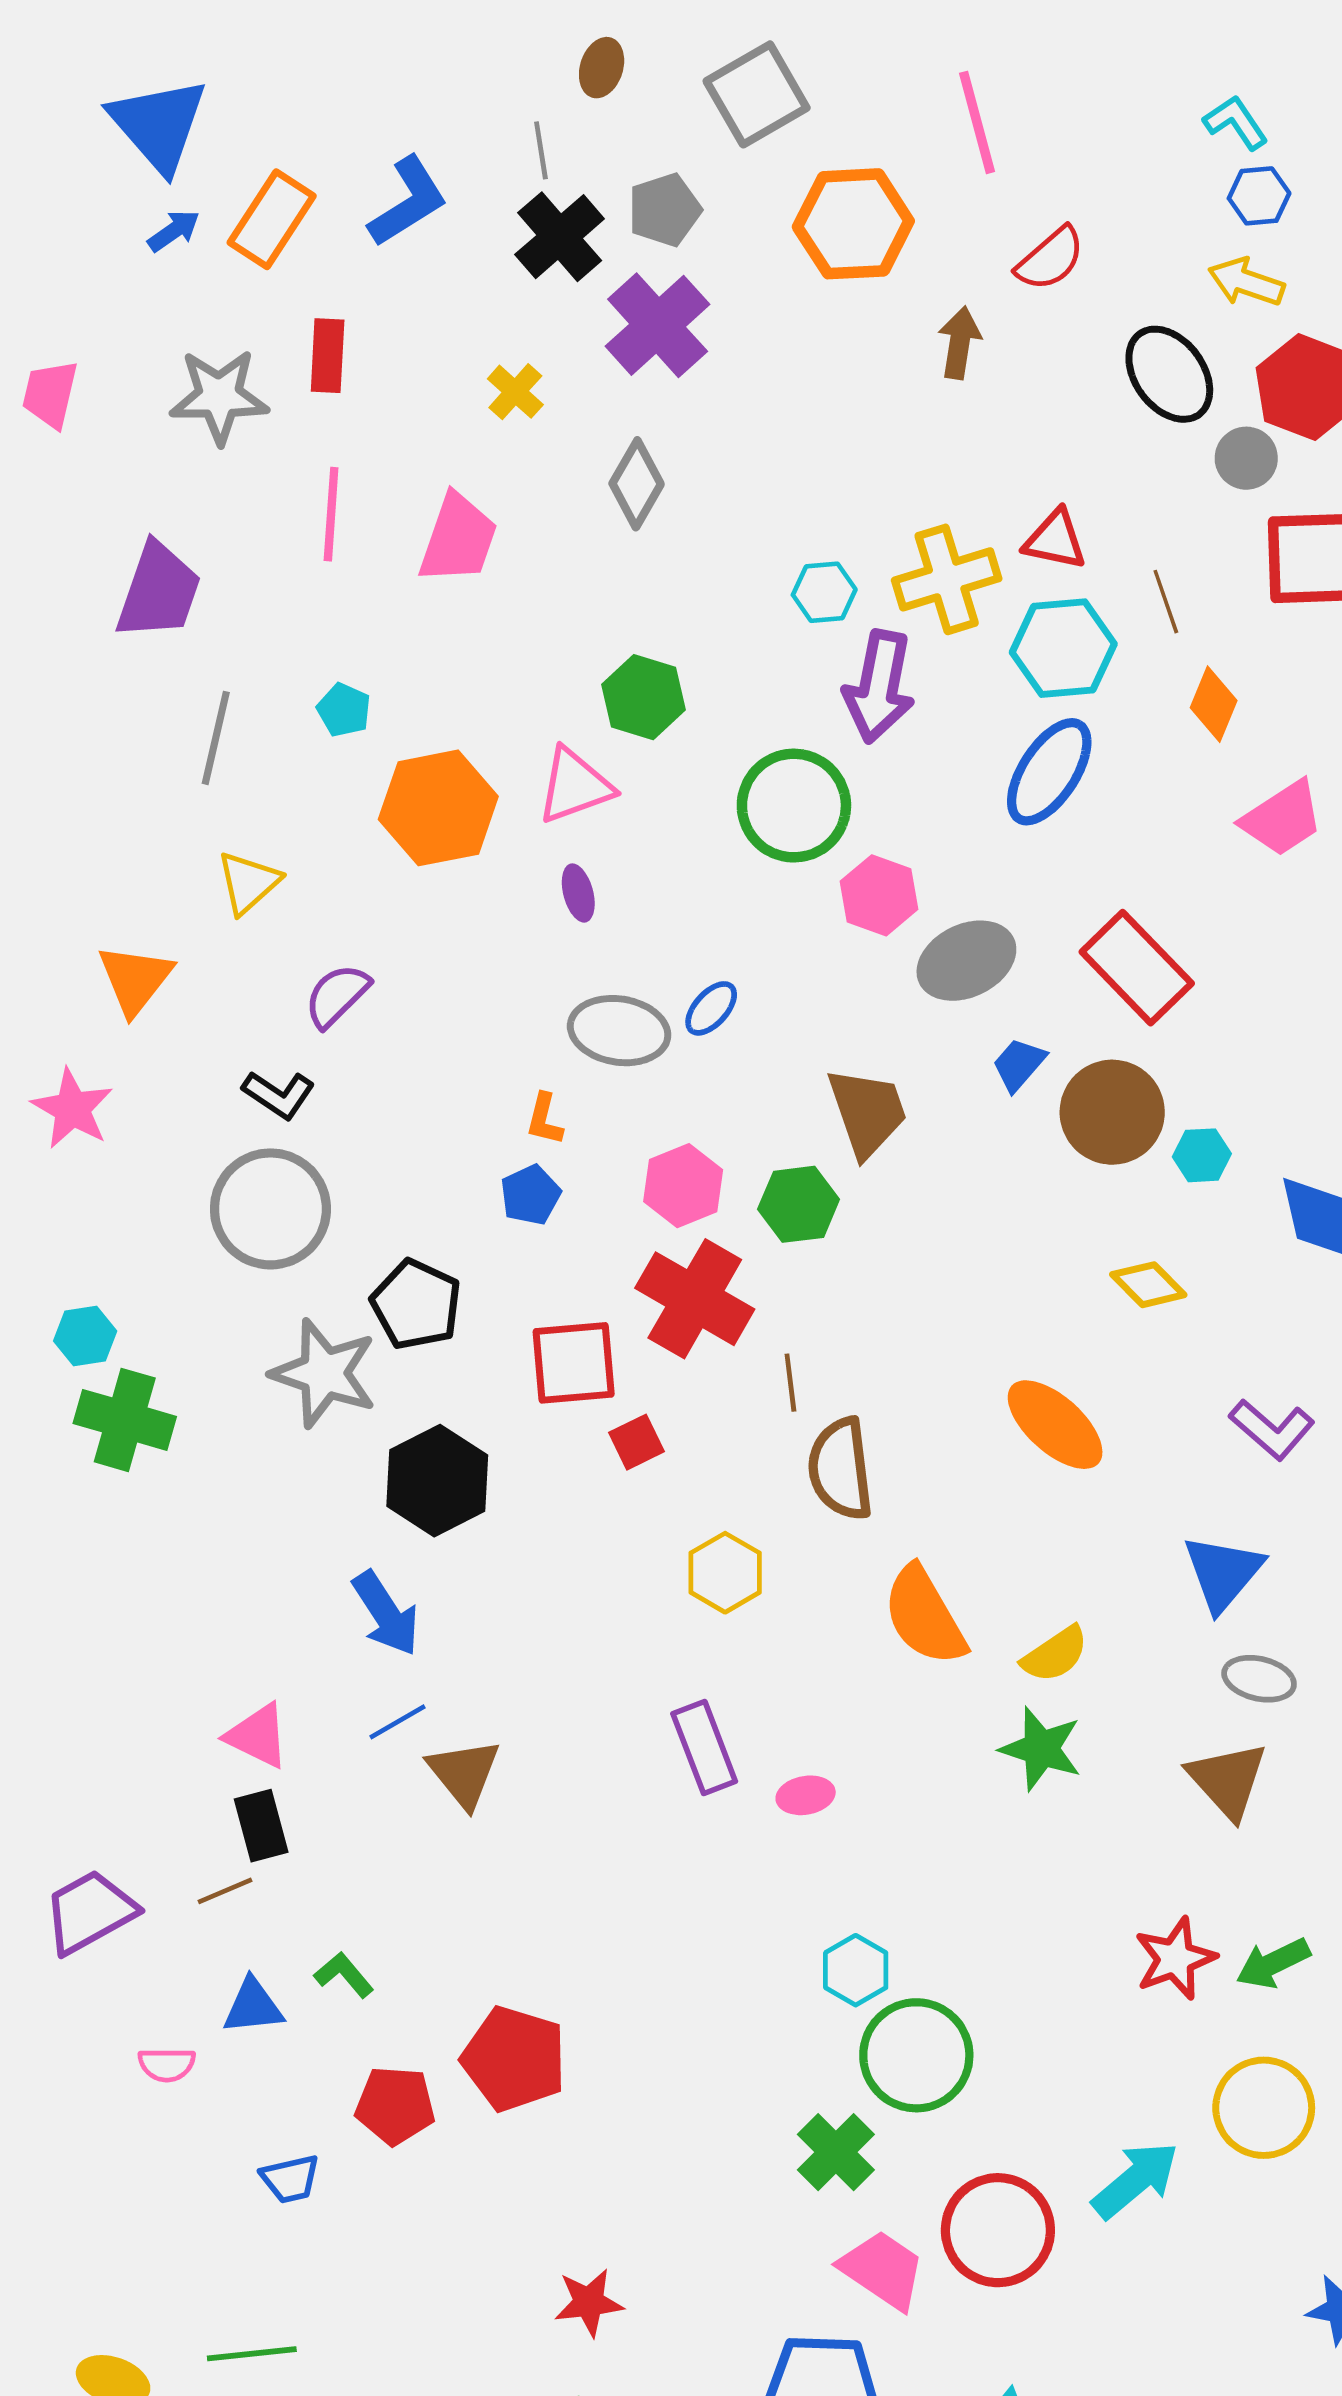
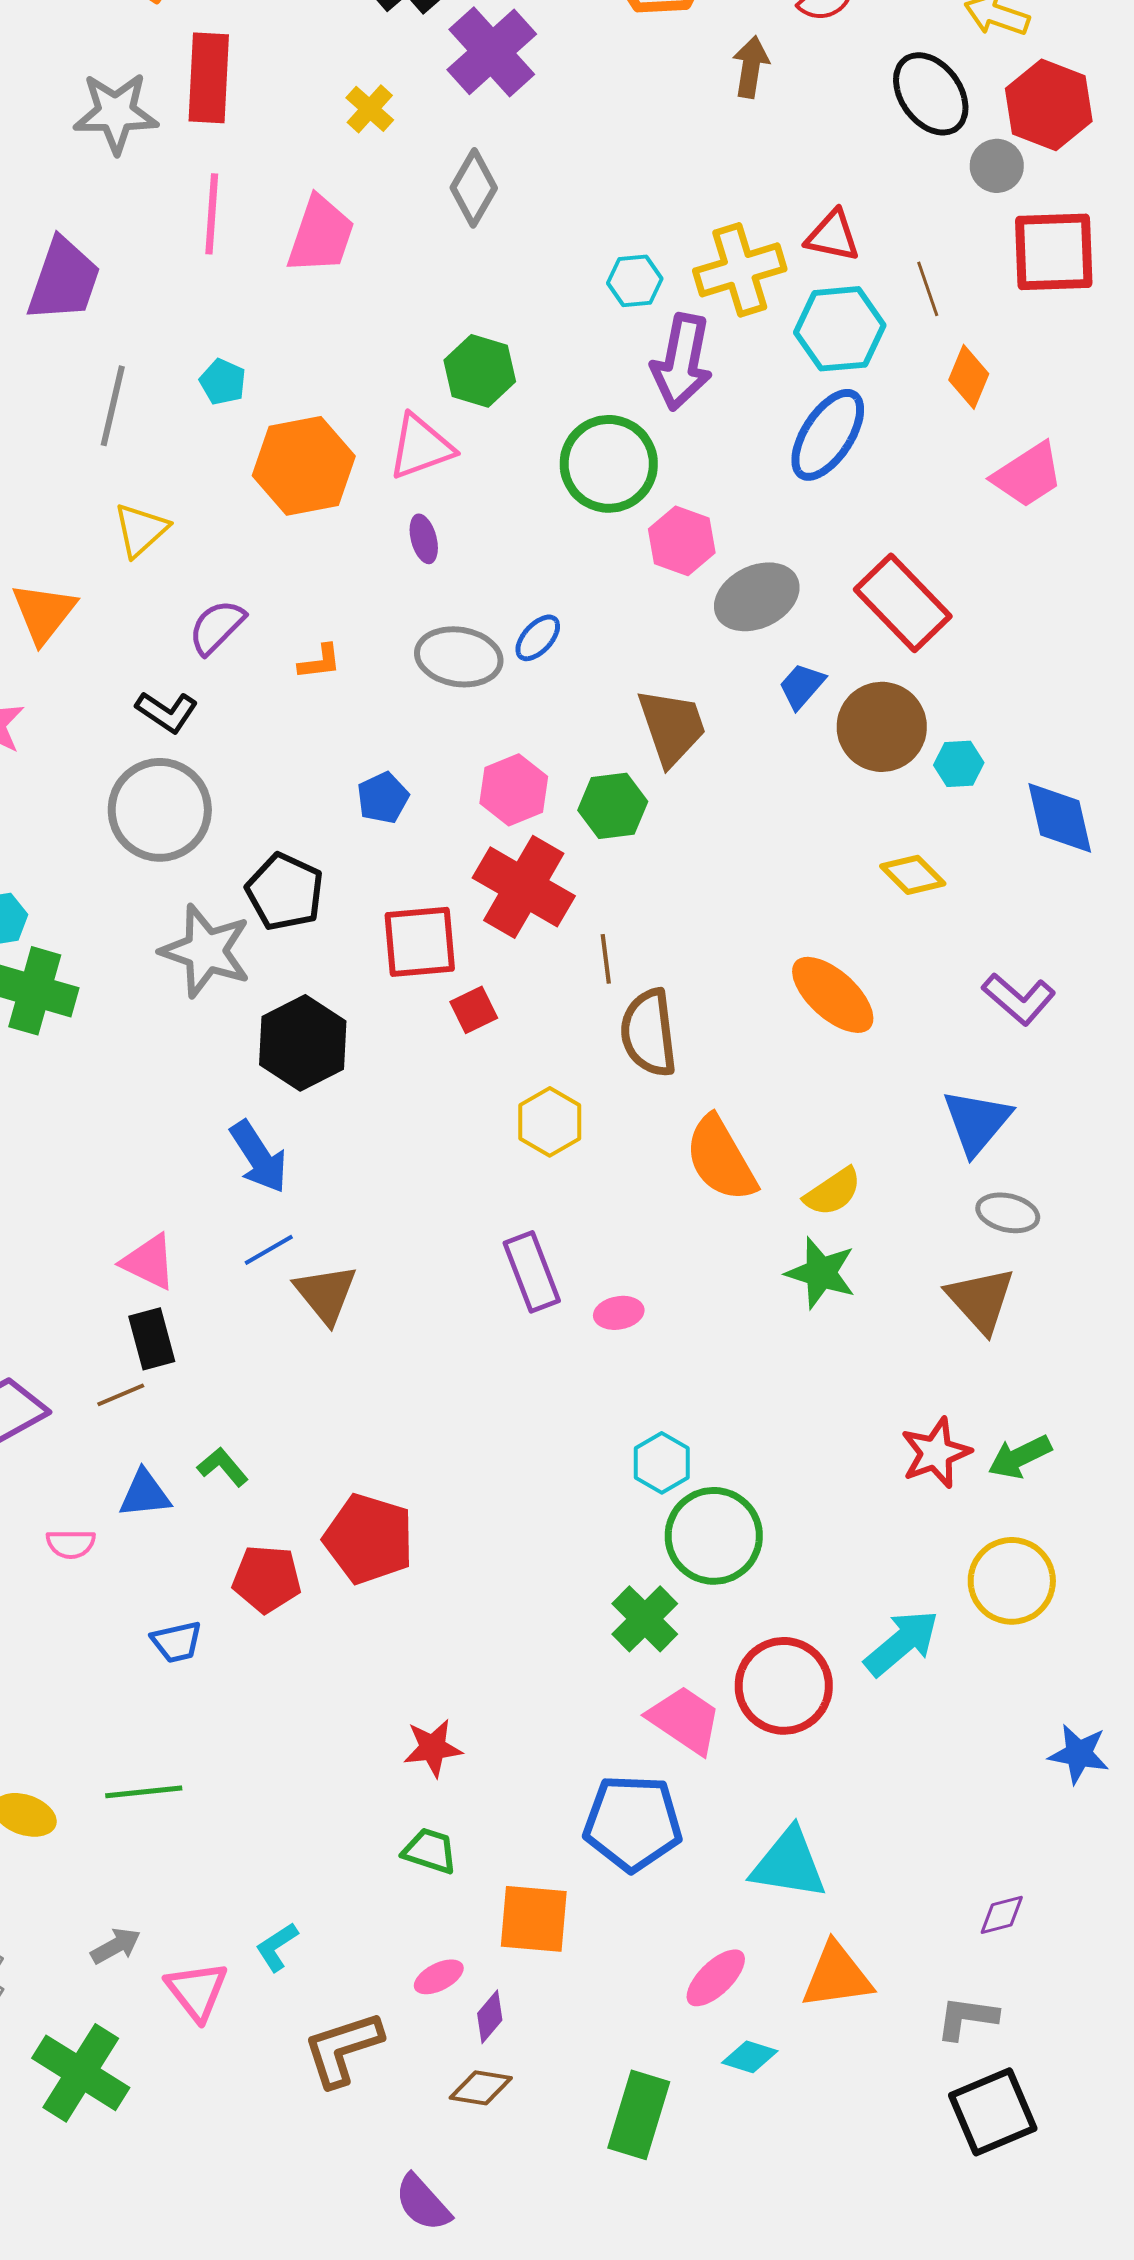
red rectangle: (328, 356) -> (209, 78), size x1.4
orange L-shape: (544, 1119) -> (320, 662), moved, turned -111

